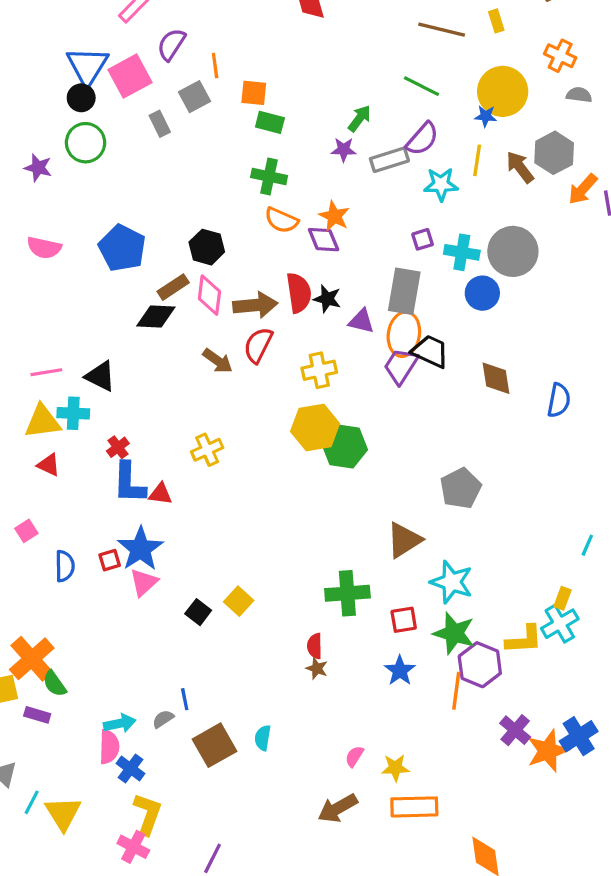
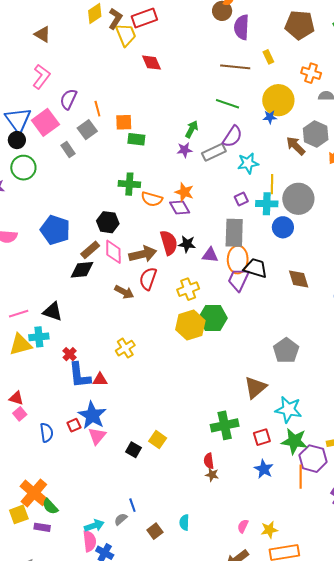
yellow line: (477, 160) -> (272, 184), moved
green cross: (269, 177) -> (129, 184), moved
green hexagon: (345, 446) -> (213, 318), moved
red triangle: (49, 465) -> (16, 398), moved
brown square: (214, 745) -> (155, 531), size x0.6

